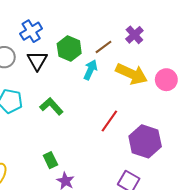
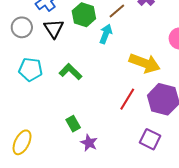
yellow arrow: (132, 74) -> (145, 63), moved
red line: (109, 121) -> (127, 99), moved

